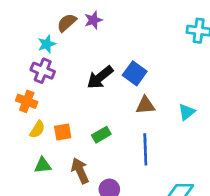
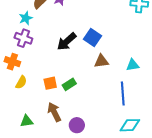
cyan triangle: (187, 112) -> (133, 65), turned 32
orange square: (63, 132) -> (50, 83), moved
blue line: (145, 149) -> (123, 93), moved
green triangle: (43, 165) -> (27, 121), moved

